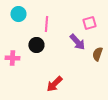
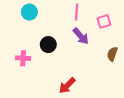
pink line: (46, 24) -> (77, 12), moved
purple arrow: (77, 42) -> (81, 36), moved

